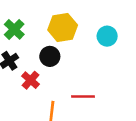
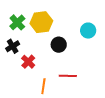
yellow hexagon: (63, 27) -> (41, 22), moved
black circle: (50, 56) -> (59, 45), moved

